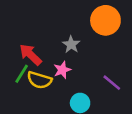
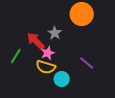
red arrow: (31, 55) -> (36, 41), moved
yellow semicircle: (39, 80) -> (46, 67), moved

